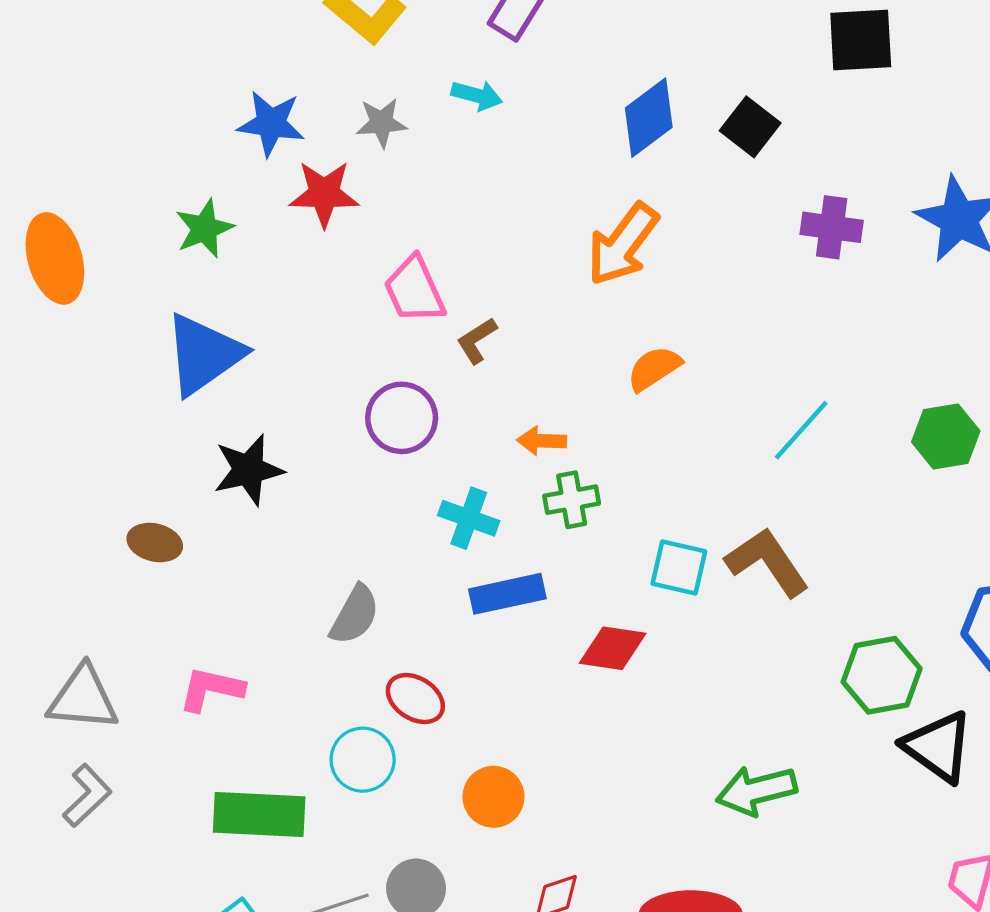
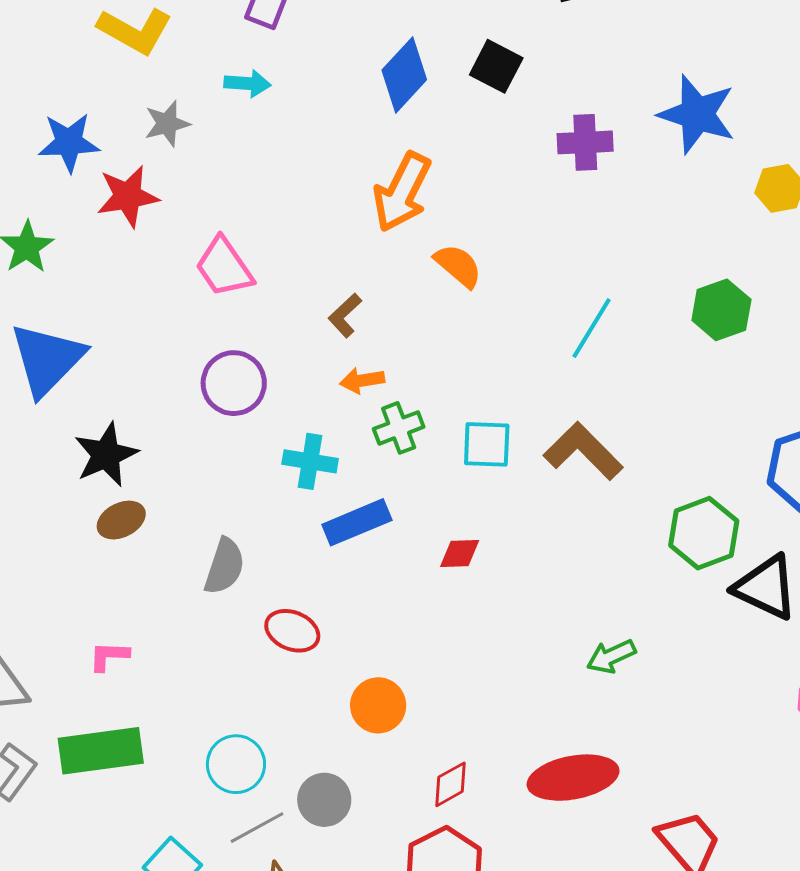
brown L-shape: (477, 341) -> (345, 315), moved
orange semicircle: (654, 368) -> (458, 266), moved, turned 84
brown ellipse: (155, 543) -> (121, 520), moved, turned -30
cyan square: (679, 567) -> (487, 444), moved
red diamond: (613, 648) -> (460, 553), size x0.7
pink L-shape: (211, 689) -> (109, 656), size x0.7
cyan circle: (363, 760) -> (236, 764), moved
green arrow: (756, 791) -> (611, 656), size x0.7
green rectangle: (259, 814) -> (101, 751), moved

